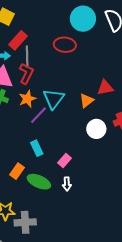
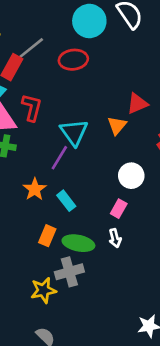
gray line: (27, 56) -> (31, 48), moved, turned 65
orange star: (27, 99) -> (35, 189), moved
white circle: (96, 129) -> (131, 176), moved
pink rectangle: (65, 160) -> (119, 209), moved
gray cross: (25, 222) -> (69, 272), moved

